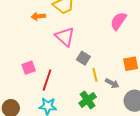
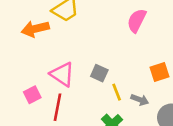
orange arrow: (38, 16) -> (35, 29), size x1.5
pink triangle: (65, 37) -> (62, 74), moved

